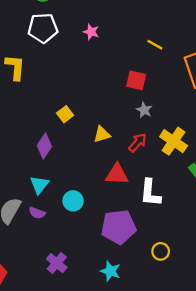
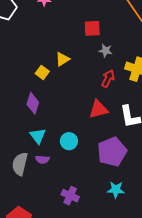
yellow triangle: (102, 134) -> (62, 59), moved

